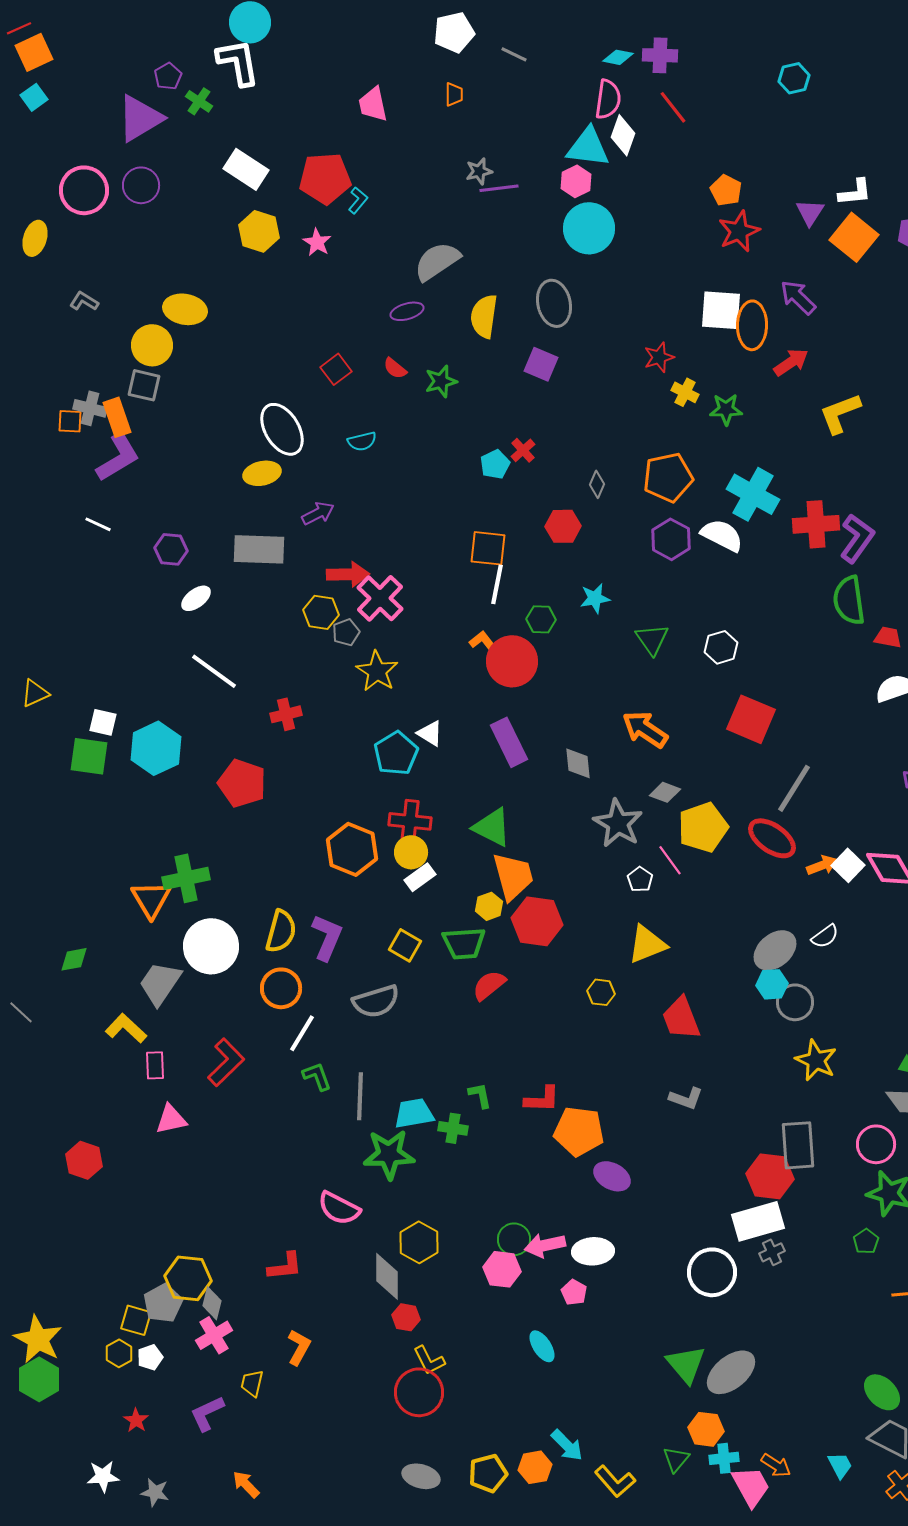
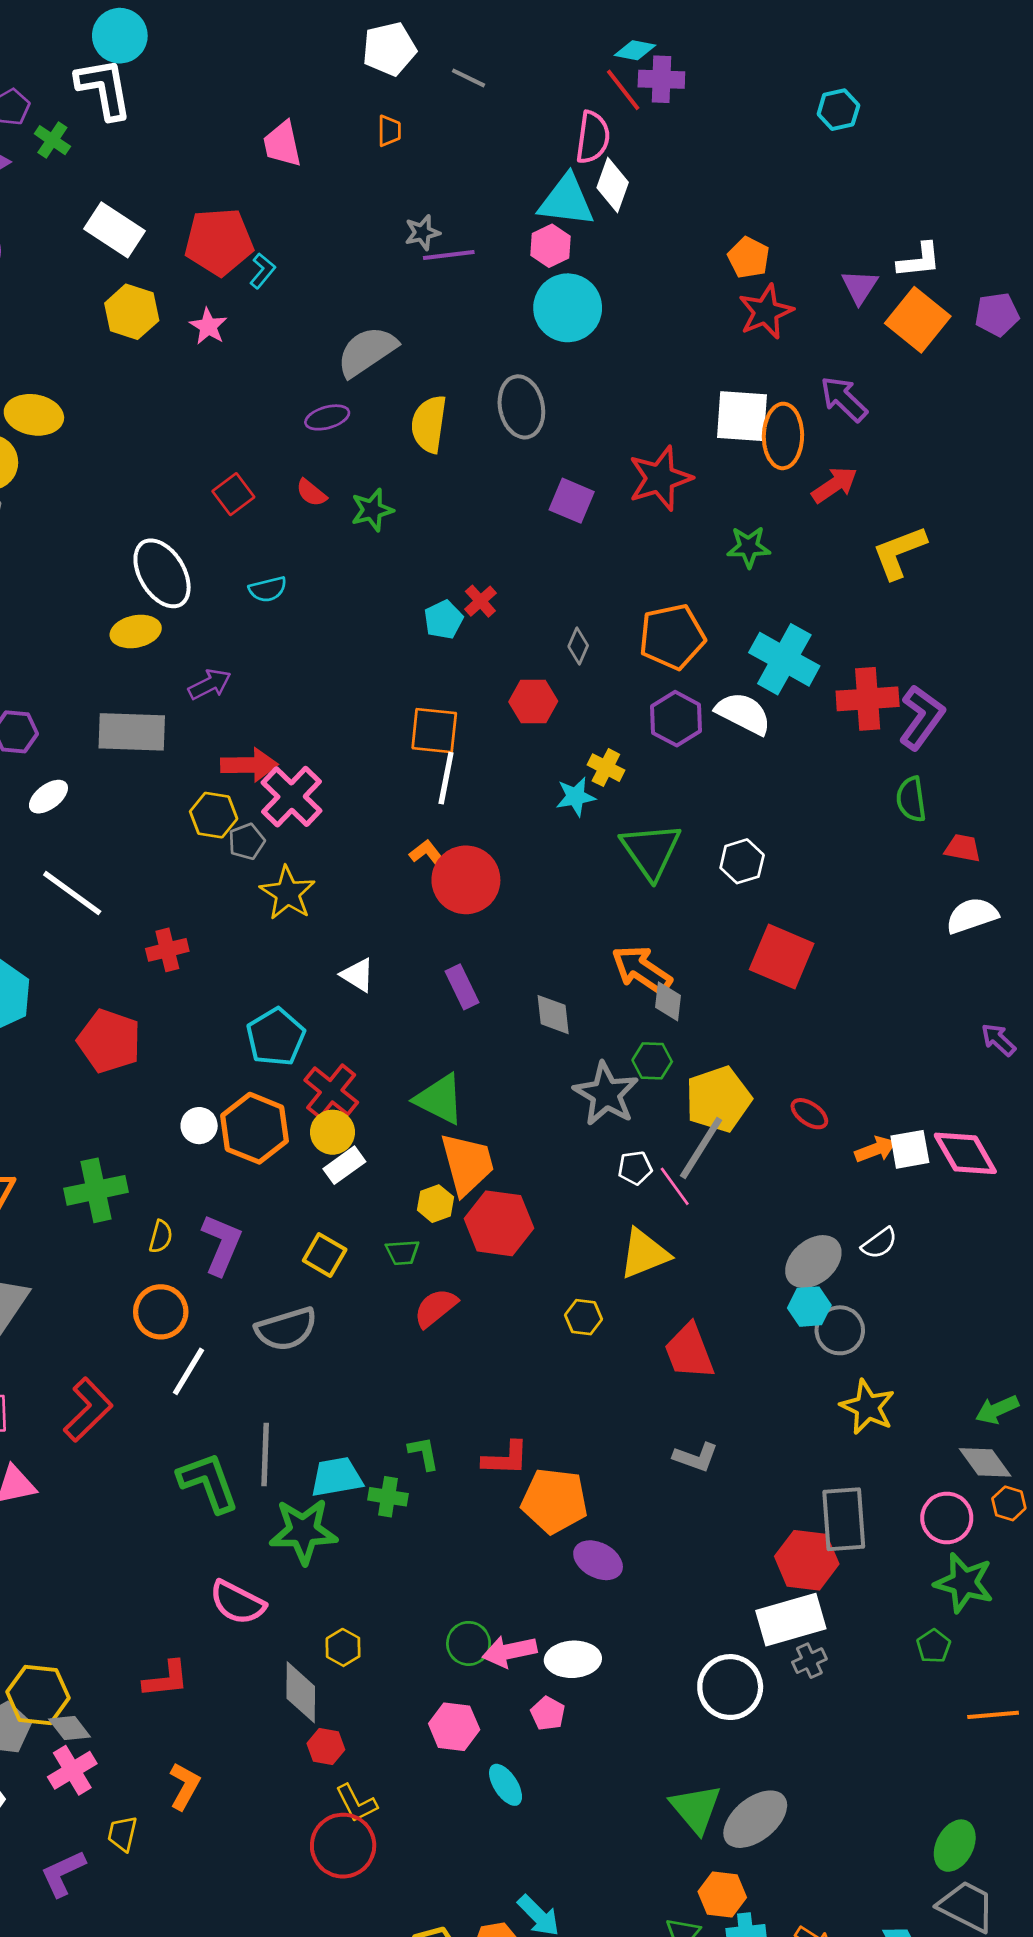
cyan diamond: (618, 57) -> (635, 50), moved
red line: (673, 107) -> (623, 90), moved
red star: (659, 357) -> (660, 478), size x1.6
purple square: (541, 364) -> (572, 501), moved
yellow cross: (685, 392) -> (606, 768), moved
green semicircle: (849, 600) -> (911, 799), size x0.7
green hexagon: (541, 619) -> (652, 1061), moved
green triangle: (652, 639) -> (651, 851), size x1.4
purple rectangle: (509, 742) -> (462, 987), size x0.7
cyan pentagon: (396, 753) -> (276, 1037), moved
gray line: (794, 788) -> (701, 1148), moved
gray diamond: (665, 792) -> (668, 1001), moved, turned 76
red cross: (410, 821) -> (331, 1091), turned 33
red ellipse: (772, 838) -> (809, 1114), size x0.6
pink line: (670, 860) -> (675, 1186), moved
white square: (848, 865) -> (910, 1149), turned 36
green cross: (186, 878) -> (96, 1190), moved
white pentagon: (640, 879) -> (635, 1168), turned 30
yellow semicircle: (281, 931) -> (161, 1237), size x0.6
green trapezoid: (464, 943) -> (403, 1252), size x0.6
white circle: (211, 946) -> (199, 1126), moved, size x0.5
green L-shape: (317, 1076) -> (208, 1482), moved, size x1.6
yellow hexagon: (419, 1242) -> (343, 1647), size x0.7
pink hexagon: (502, 1269) -> (454, 1727), moved
gray diamond: (212, 1303) -> (70, 1728), turned -52
green ellipse: (882, 1392) -> (955, 1846), turned 72

